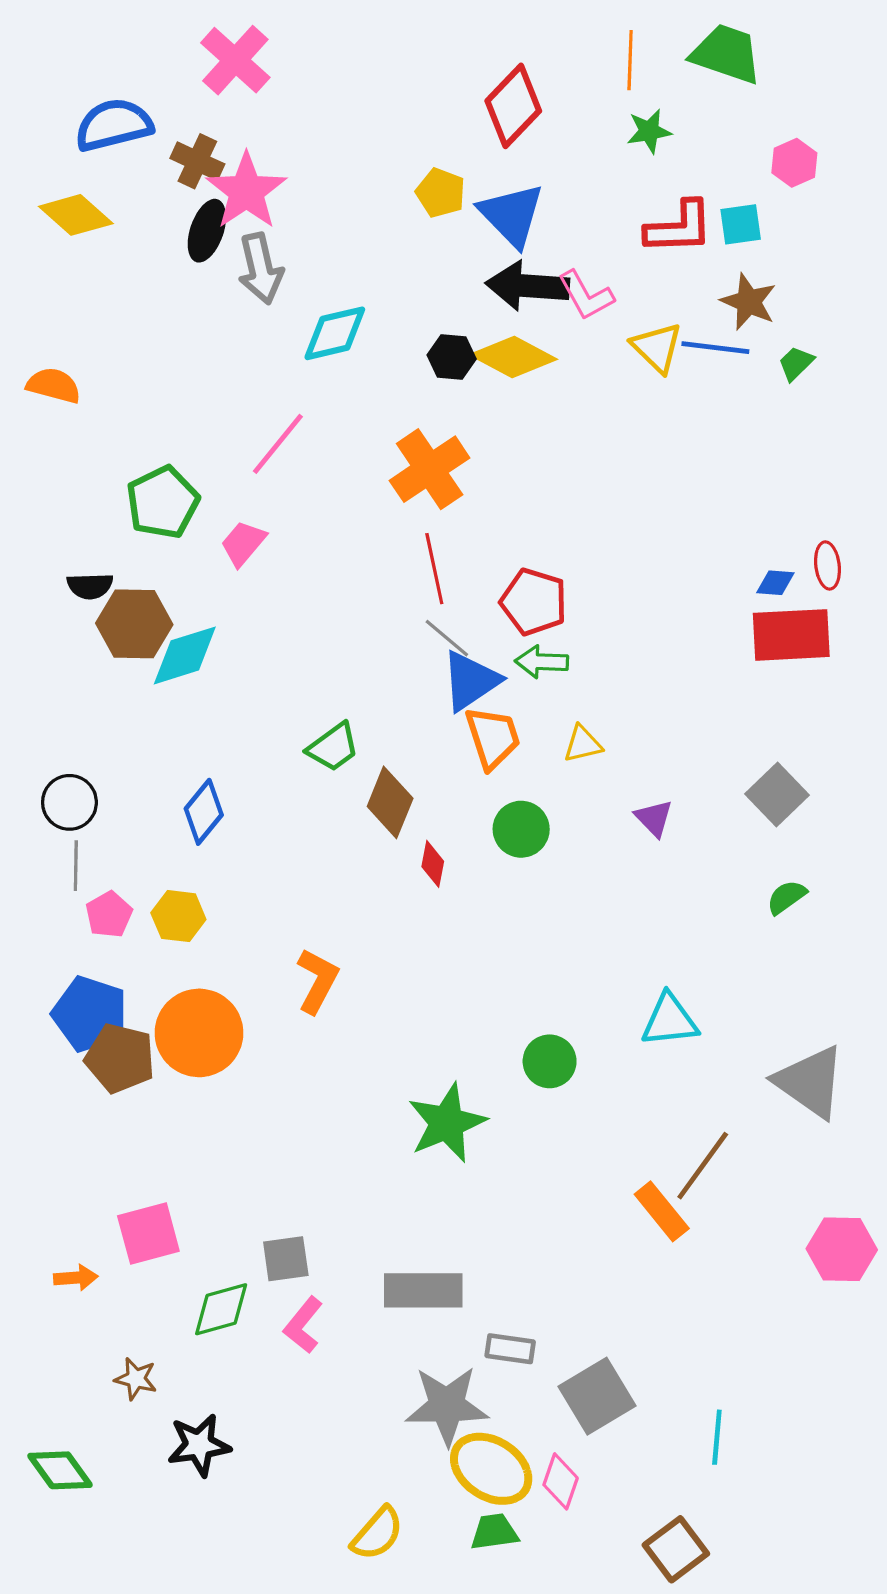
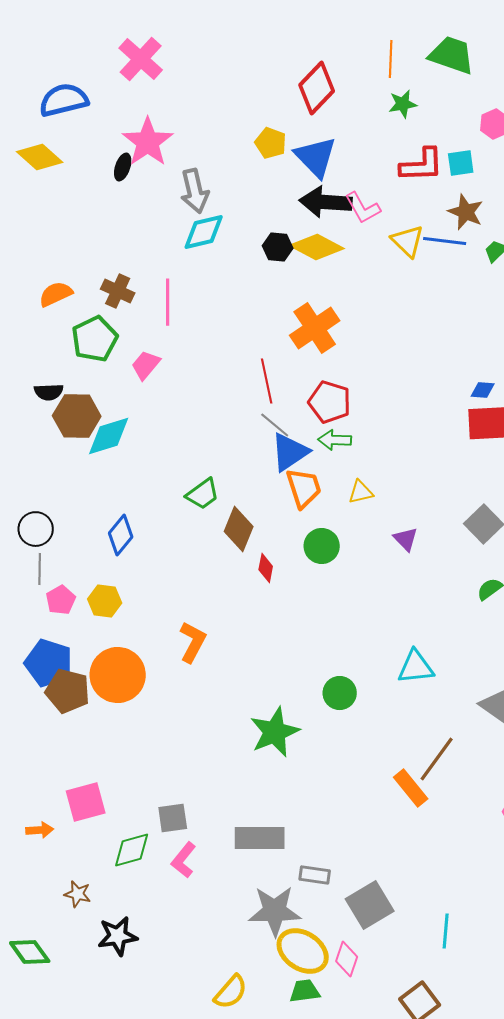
brown cross: (197, 161) -> (118, 291), moved
black ellipse: (207, 231) -> (123, 167), size x0.7
gray arrow: (261, 269) -> (195, 191), moved
orange semicircle: (54, 385) -> (56, 294), moved, turned -40
pink line: (278, 444) -> (168, 302), turned -39
orange cross: (430, 469) -> (315, 328), moved

